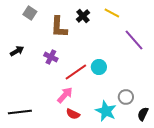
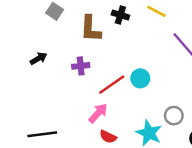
black cross: (83, 16) -> (120, 15), turned -32
purple cross: (51, 57) -> (81, 66), turned -32

